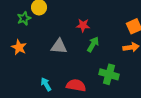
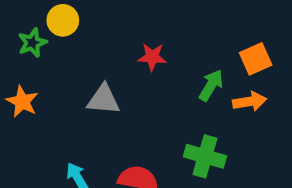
green arrow: (93, 44) -> (211, 85), moved

